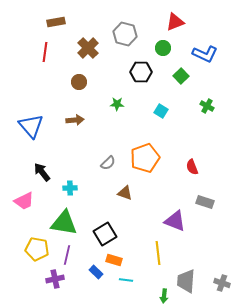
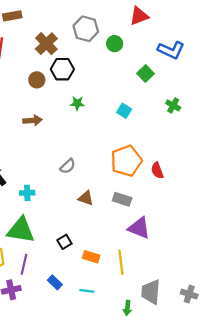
green circle: (163, 48) -> (115, 44), moved
black hexagon: (141, 72) -> (62, 69), moved
orange pentagon: (145, 158) -> (126, 161), moved
gray rectangle: (205, 202) -> (122, 199), moved
black square: (105, 234) -> (64, 242), size x0.6
orange rectangle: (114, 260) -> (91, 257), moved

